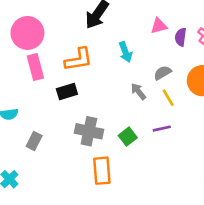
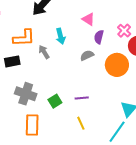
pink triangle: (159, 26) -> (88, 19), turned 40
purple semicircle: (181, 37) -> (99, 37), moved
gray arrow: (138, 91) -> (44, 52), moved
yellow line: (168, 98) -> (81, 123), moved

